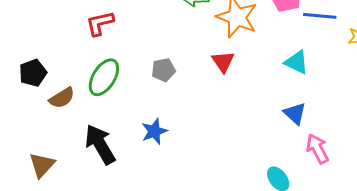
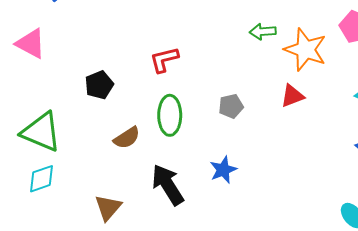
red triangle: (223, 62) -> (292, 96), turned 45
black pentagon: (33, 73) -> (99, 85), moved
green ellipse: (104, 77) -> (170, 115), turned -30

